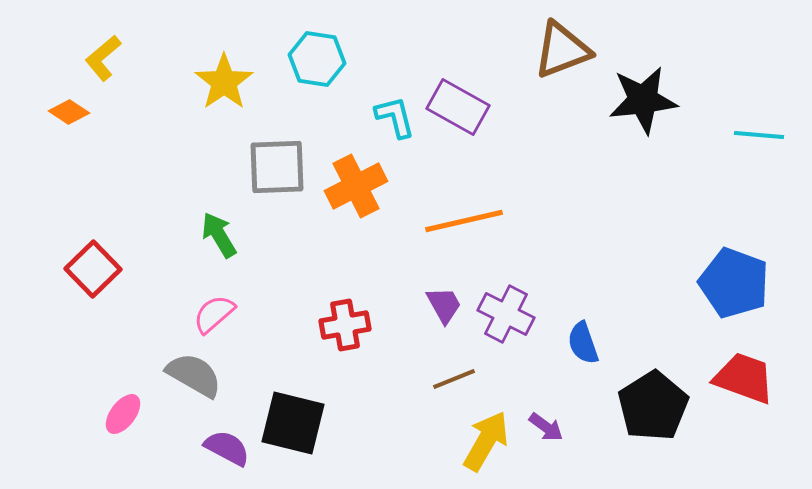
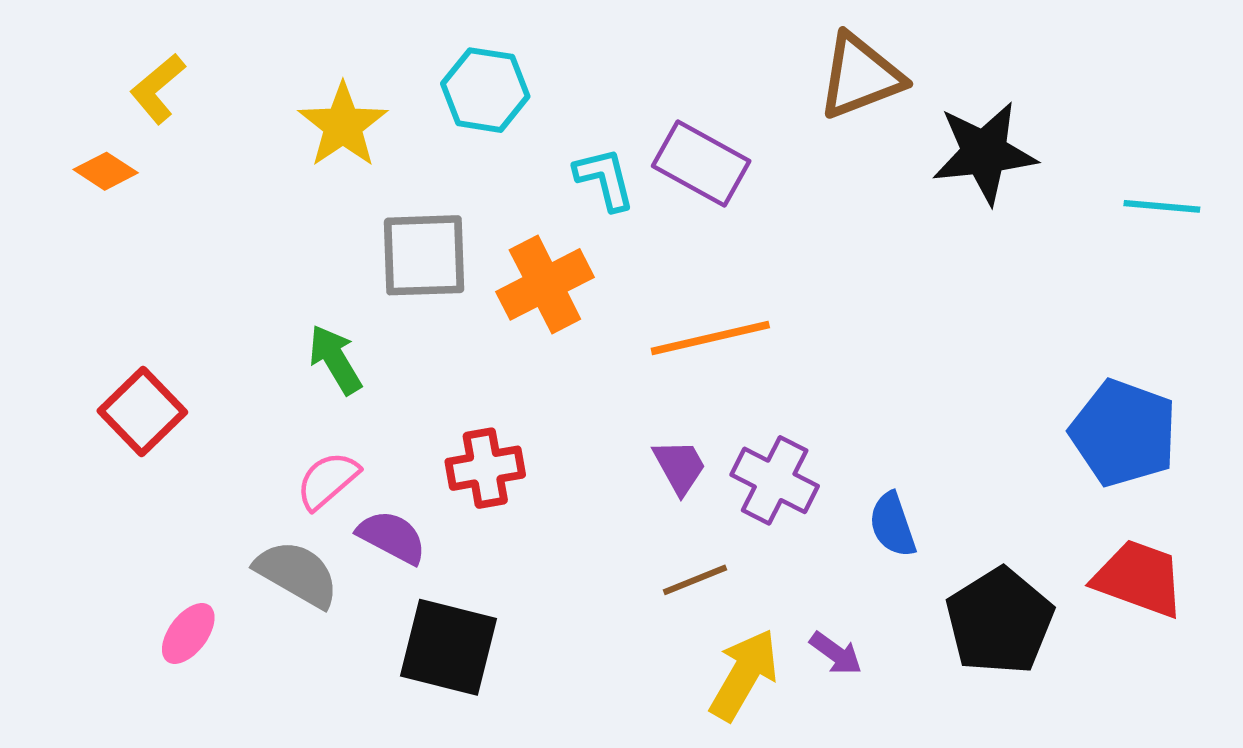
red cross: (345, 325) -> (485, 468), moved
purple semicircle: (227, 448) -> (392, 537), moved

